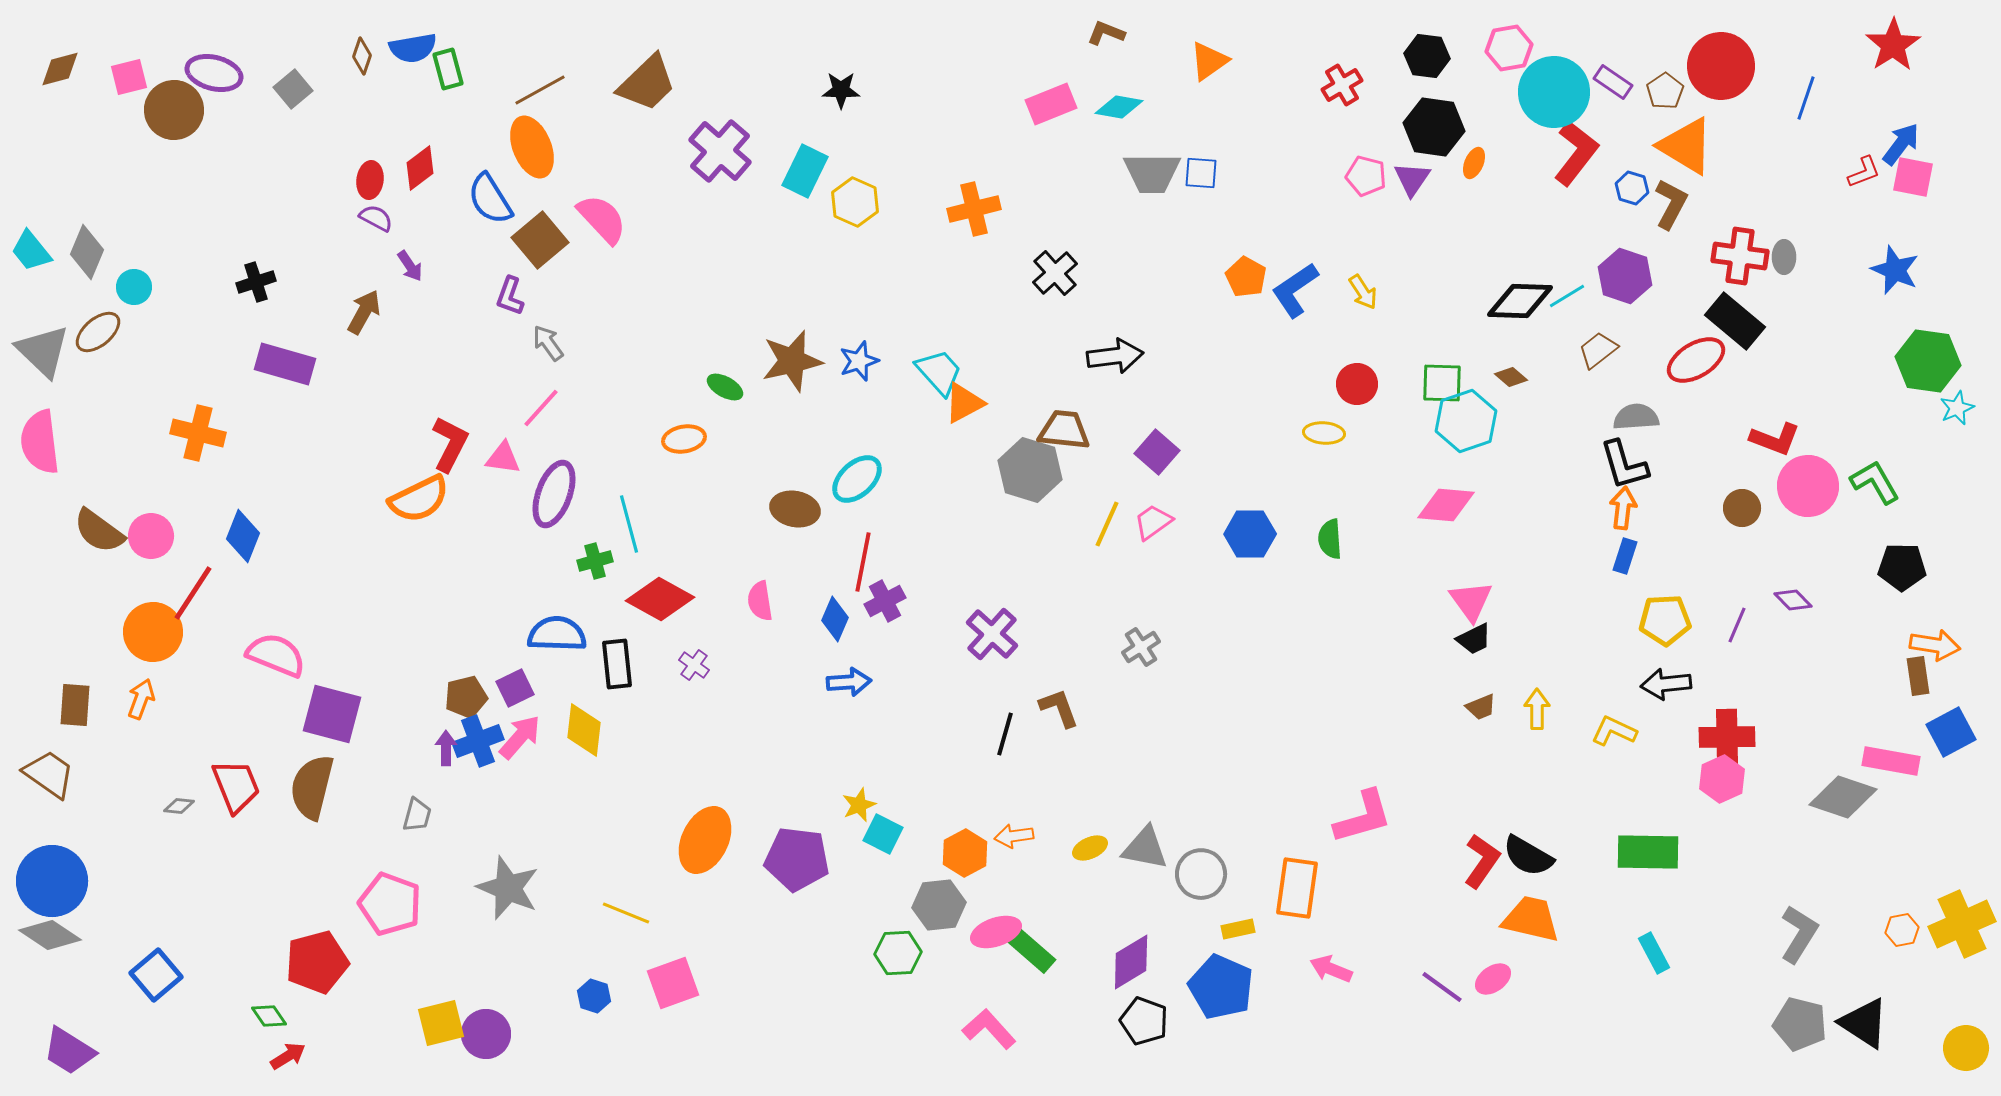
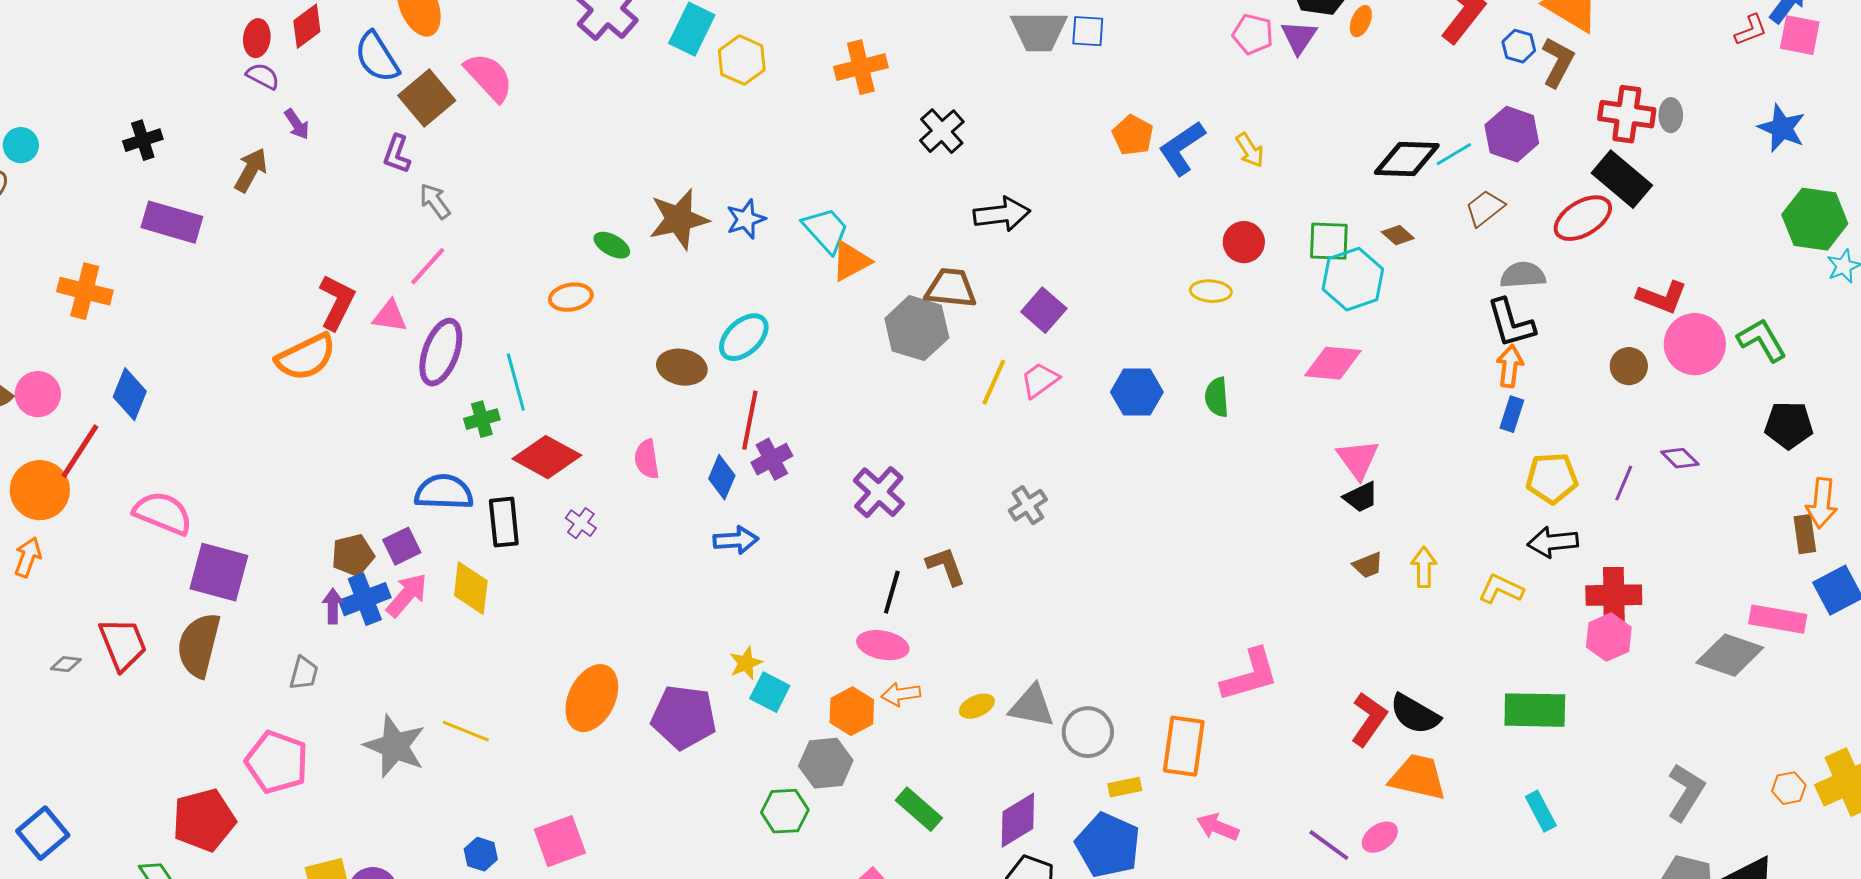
orange arrow: (1935, 645) -> (1822, 503), turned 87
yellow line: (626, 913) -> (466, 731), moved
pink ellipse: (996, 932) -> (883, 645), moved, turned 30

